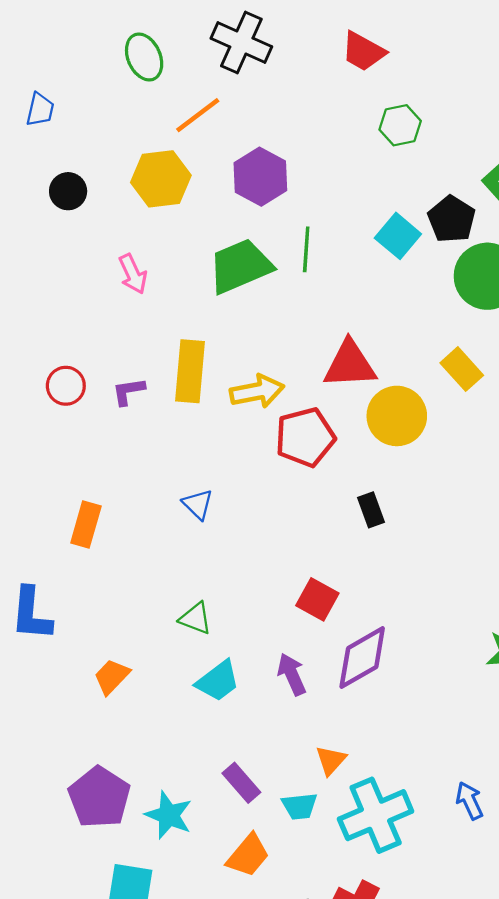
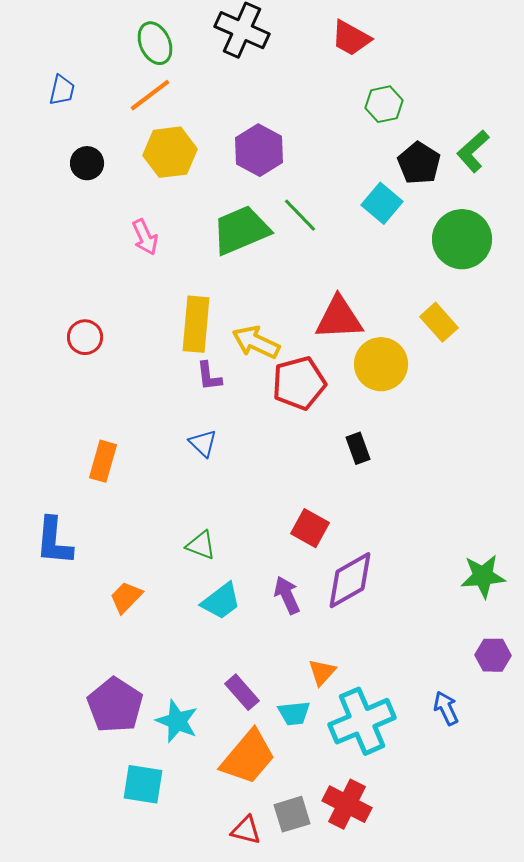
orange line: (198, 115) -> (150, 95), moved
black pentagon: (452, 219) -> (419, 163), moved
green line: (306, 249) -> (300, 215), turned -48
purple L-shape: (128, 391) -> (209, 376), moved, turned -88
yellow arrow: (257, 391) -> (256, 342), turned -144
orange trapezoid: (248, 855) -> (248, 757), size x1.4

